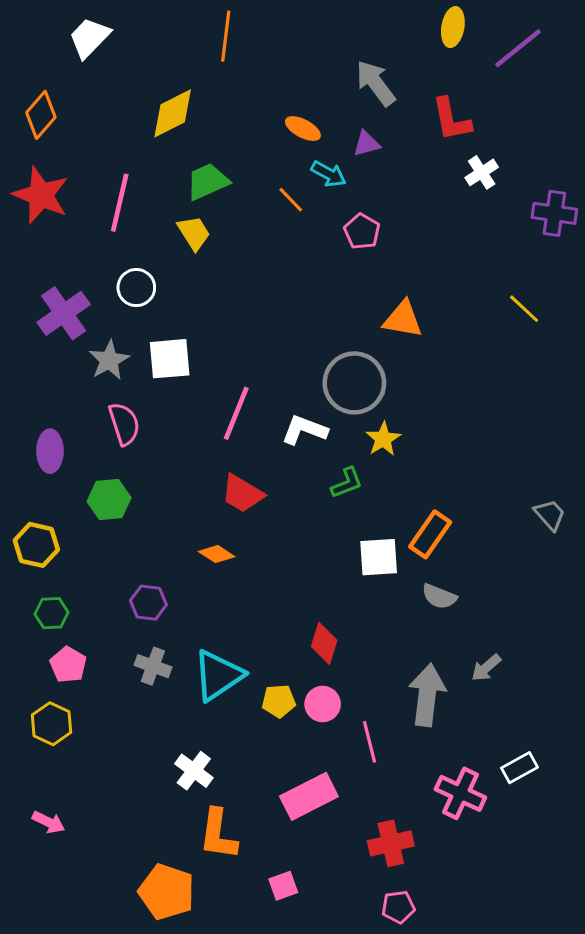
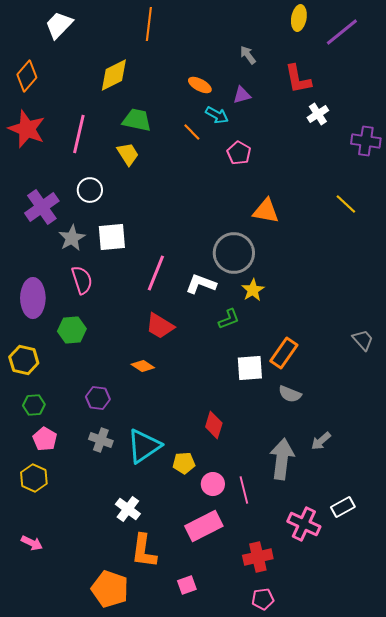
gray arrow: (376, 83) -> (248, 55), size x0.6
green trapezoid: (207, 182) -> (137, 120), turned 36
purple ellipse: (50, 451) -> (33, 298), size x1.4
pink circle: (323, 704) -> (213, 484), moved

